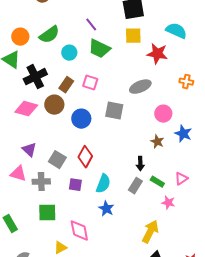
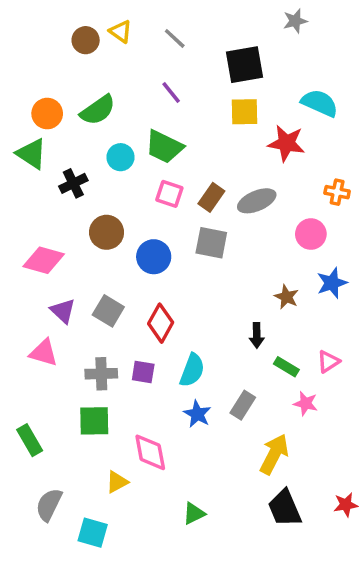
green trapezoid: (99, 49) -> (164, 147), moved
cyan circle: (69, 53) -> (121, 157), moved
black cross: (35, 77) -> (73, 183), size x0.7
brown rectangle: (66, 85) -> (211, 197), moved
pink diamond: (26, 109) -> (44, 260), moved
pink circle: (163, 114) -> (311, 234), moved
blue star: (183, 134) -> (332, 283), turned 30
gray square: (57, 160) -> (108, 311), moved
gray cross: (41, 182) -> (101, 374), moved
gray rectangle: (135, 186) -> (243, 405), moved

